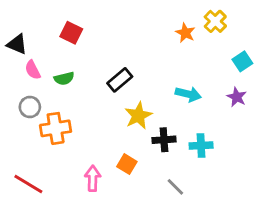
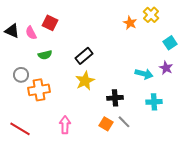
pink semicircle: (33, 70) -> (31, 33), moved
cyan arrow: (188, 94) -> (144, 74), moved
yellow star: (138, 116) -> (85, 81), moved
cyan cross: (201, 146) -> (154, 102), moved
orange square: (127, 164) -> (106, 124), moved
gray line: (175, 187) -> (124, 122), moved

